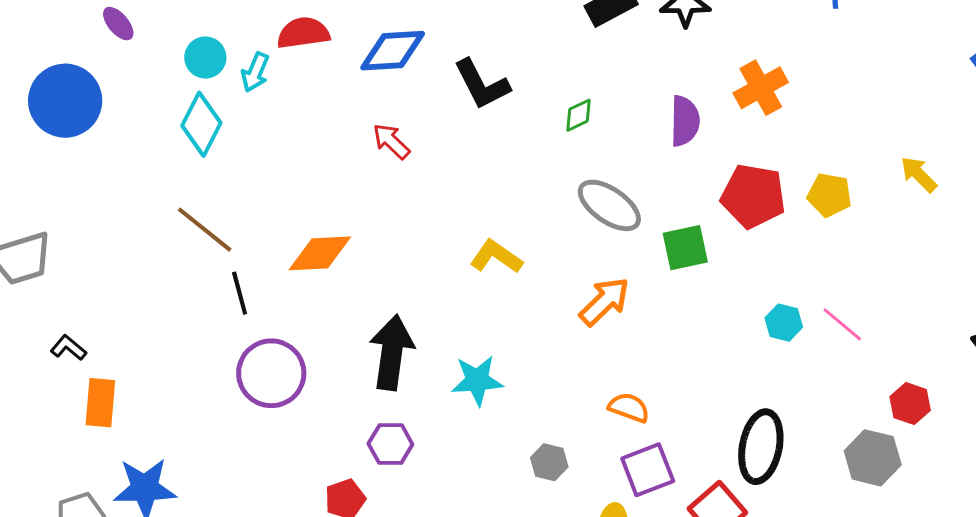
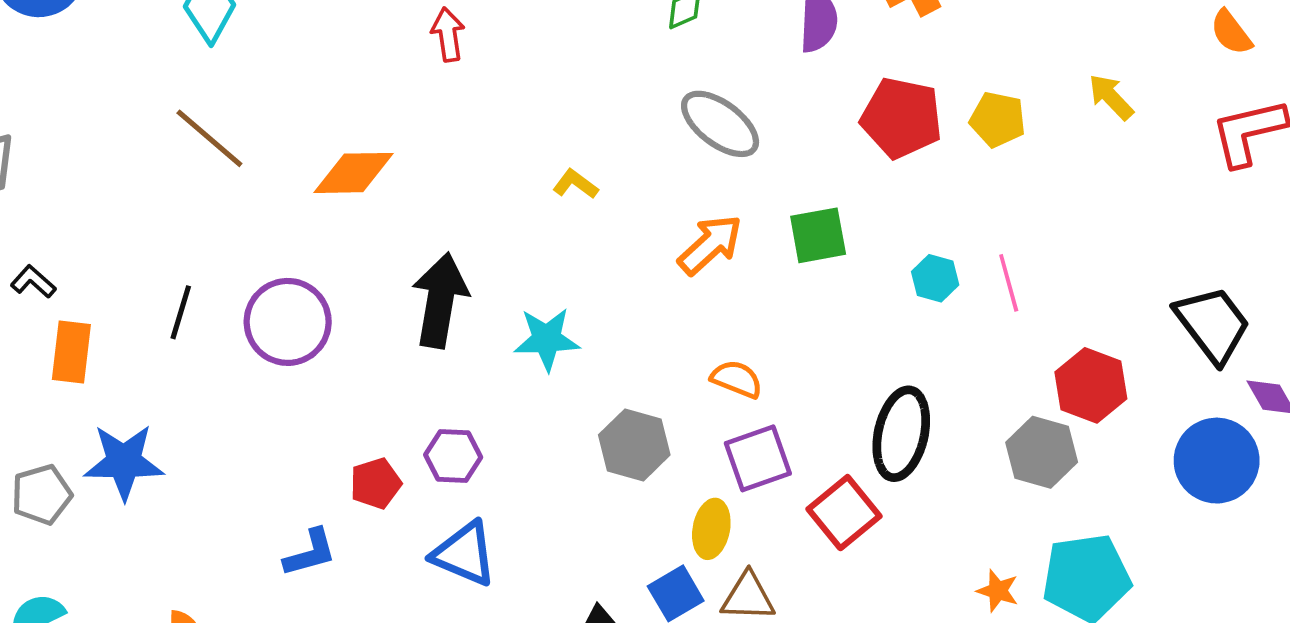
red arrow: (391, 141) -> (448, 34), turned 36
green square: (685, 248) -> (818, 235), moved
yellow L-shape: (496, 257) -> (575, 184), size x0.7
black line: (240, 293) -> (181, 312), moved, turned 30
pink line: (842, 324) -> (1009, 283), turned 33
red hexagon: (910, 404) -> (1091, 385), size x1.4
purple hexagon: (390, 444) -> (453, 456), moved
gray hexagon: (549, 462) -> (634, 445), size x1.5

